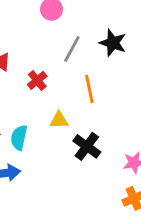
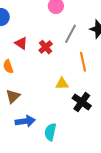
red cross: (37, 80) -> (46, 47), moved
cyan semicircle: (19, 138) -> (50, 132), moved

